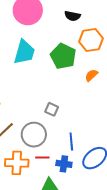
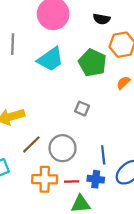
cyan trapezoid: (24, 52) -> (50, 59), turned 40
gray square: (52, 109) -> (82, 109), moved
red line: (42, 158) -> (72, 182), moved

